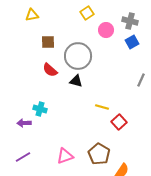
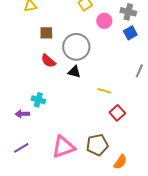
yellow line: (102, 107) -> (104, 91), moved
brown pentagon: (99, 154) -> (97, 145), turned 30
pink triangle: (65, 156) -> (63, 147), size x1.4

